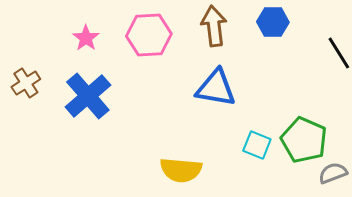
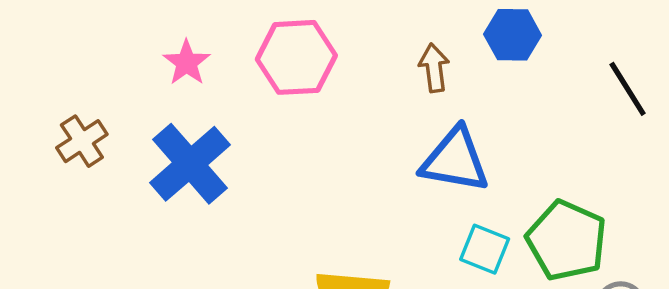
brown arrow: (214, 26) -> (434, 68), moved, size x0.7
blue triangle: (216, 88) -> (455, 160), moved

